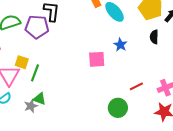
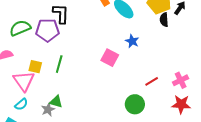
black semicircle: (154, 37) -> (164, 20), moved
pink square: (97, 59) -> (110, 58), turned 36
green line: (35, 73) -> (59, 64), moved

